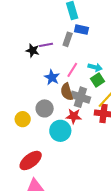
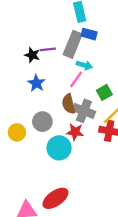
gray rectangle: (68, 39) -> (73, 44), size x1.6
cyan arrow: (95, 67) -> (84, 65), moved
blue star: (52, 77) -> (36, 83), moved
red ellipse: (31, 161) -> (56, 198), moved

